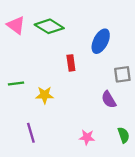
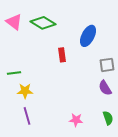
yellow star: (45, 95) -> (25, 91), moved
purple semicircle: (109, 100) -> (105, 88), moved

